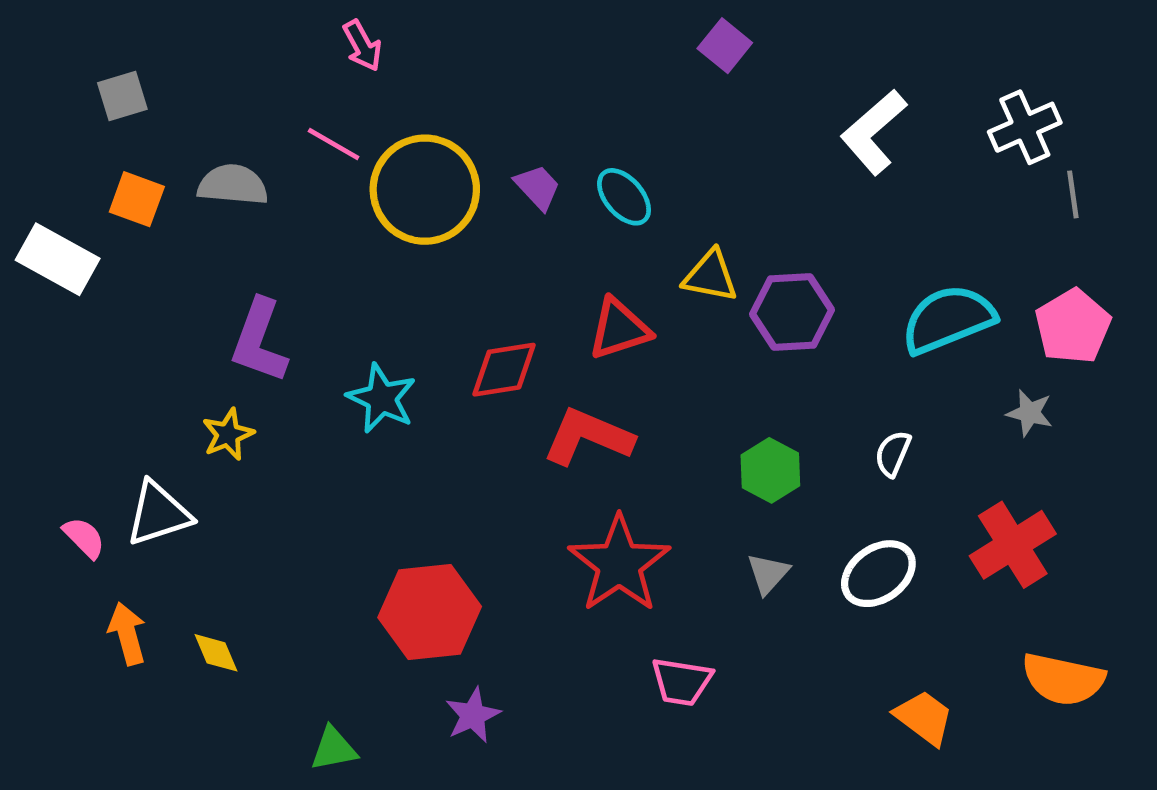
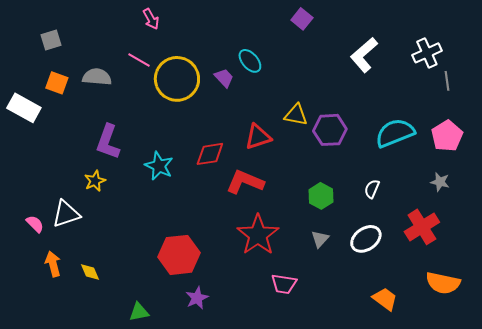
cyan ellipse: (624, 197) -> (250, 61), moved
gray star: (1030, 413) -> (440, 182), moved

